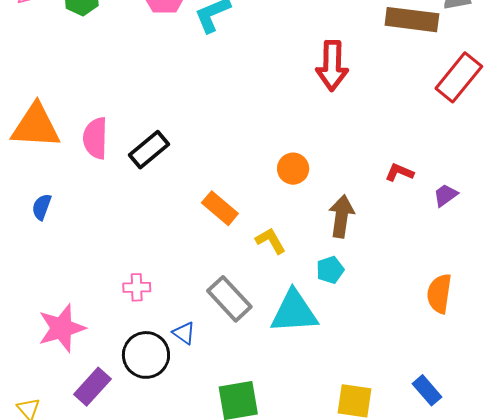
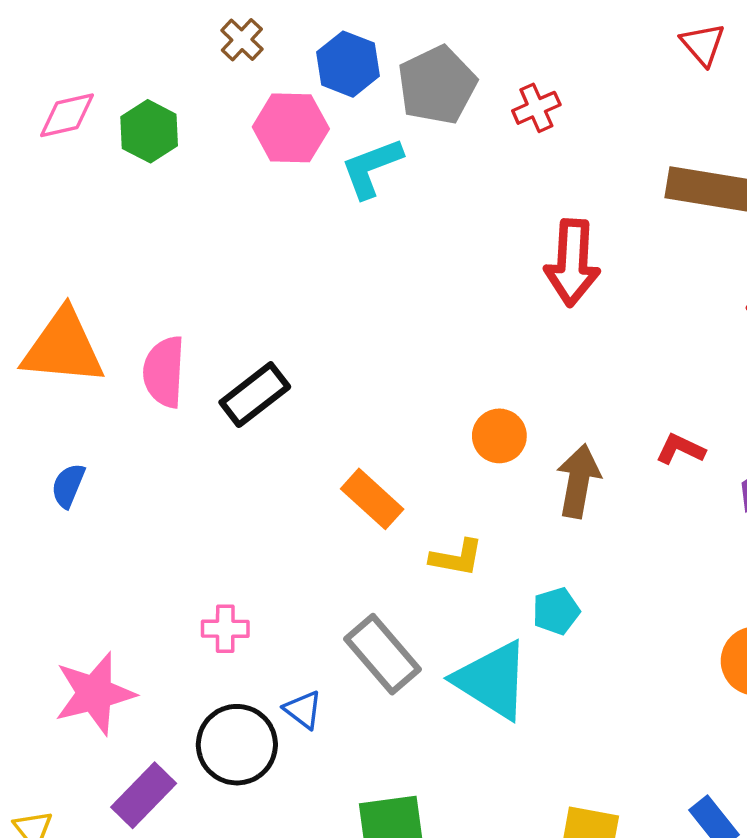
brown arrow: (341, 216) -> (578, 481), moved
yellow L-shape: (271, 241) -> (456, 558), turned 128
cyan triangle: (294, 312) -> (492, 680), turned 34

